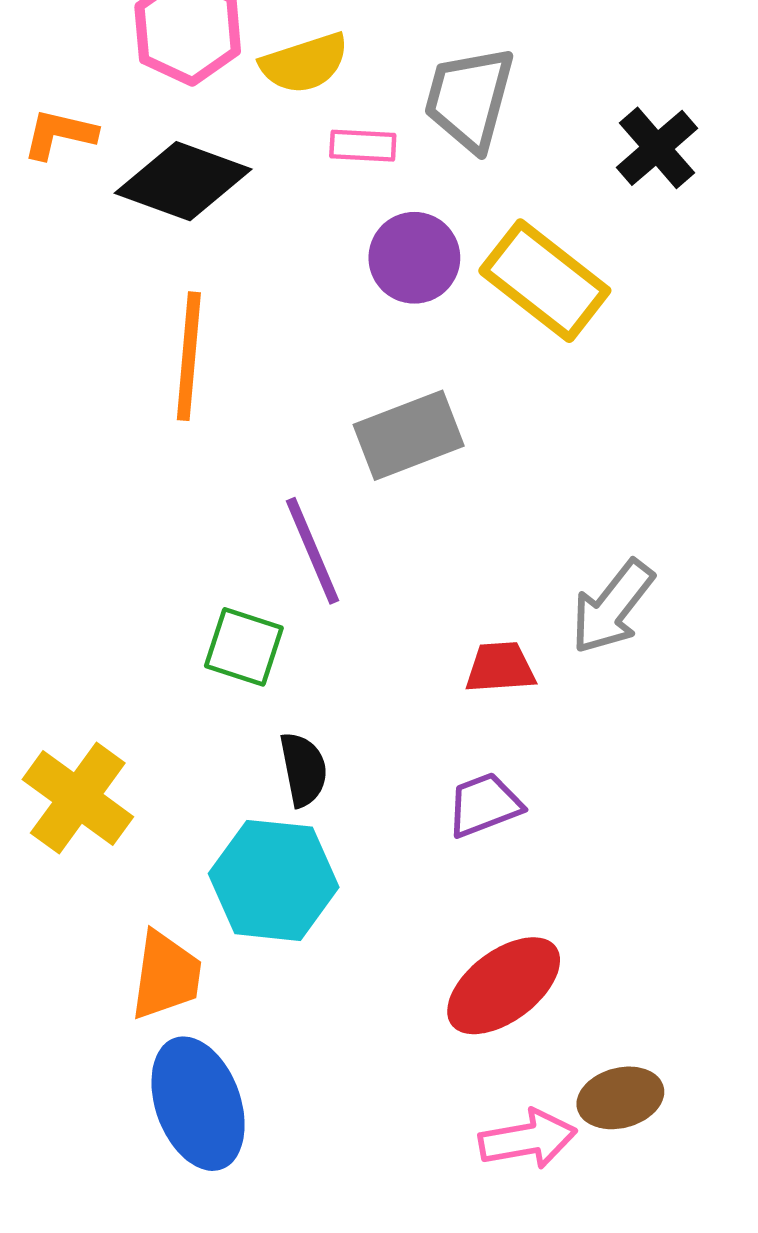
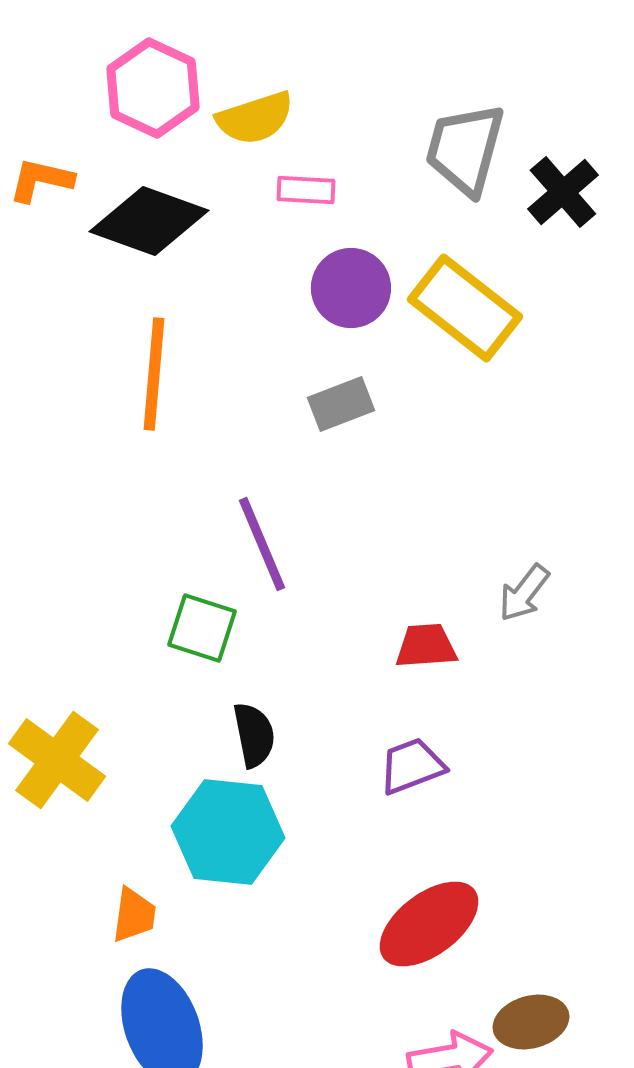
gray trapezoid: (469, 99) -> (465, 149), moved
gray rectangle: (409, 435) -> (341, 404), moved, size x0.7
gray arrow: (612, 607) -> (524, 593), size x0.7
orange trapezoid: (166, 975) -> (134, 915), size x0.7

